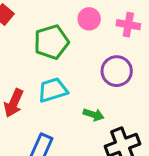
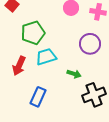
green pentagon: (51, 42) -> (33, 33), moved

